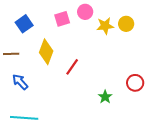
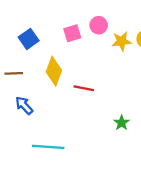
red line: (72, 67) -> (84, 88), turned 66
cyan line: (24, 118) -> (48, 147), moved

